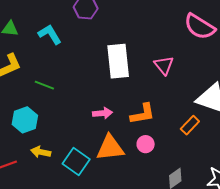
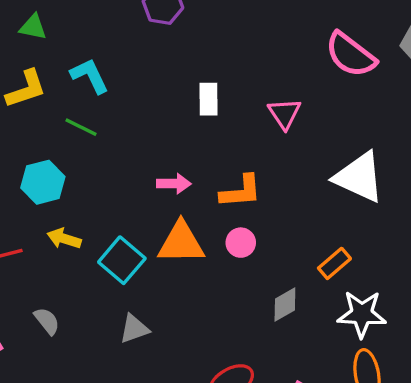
cyan L-shape: (50, 34) -> (90, 76), moved
white rectangle: (118, 61) -> (208, 99), size x0.6
orange rectangle: (190, 125) -> (334, 263), moved

